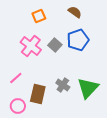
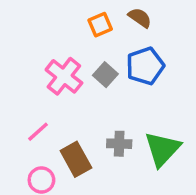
orange square: (39, 16) -> (100, 25), moved
gray cross: (63, 85) -> (119, 144), turned -32
brown rectangle: (38, 94) -> (76, 159), turned -42

